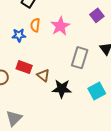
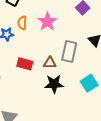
red rectangle: (24, 67) -> (25, 64), moved
brown triangle: (43, 75) -> (50, 63), moved, turned -32

